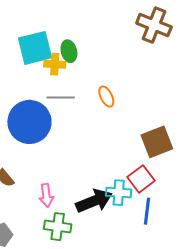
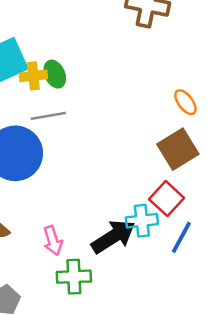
green ellipse: (69, 51) -> (55, 74), moved
orange ellipse: (106, 97) -> (185, 102), moved
blue line: (147, 211) -> (181, 237), turned 32

